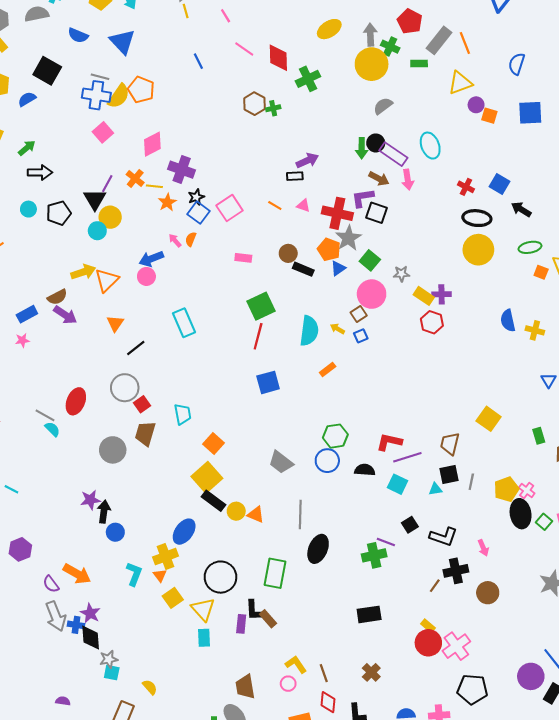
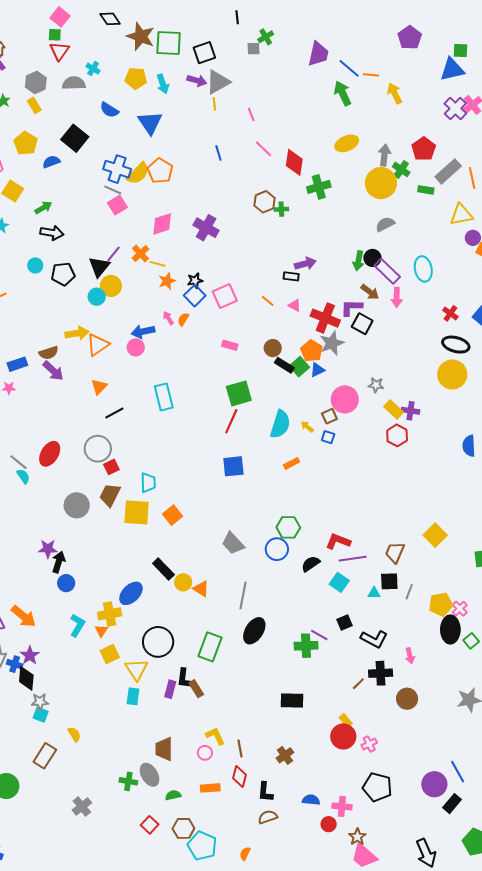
gray line: (100, 77) -> (113, 190), moved
purple cross: (182, 170) -> (206, 228), moved
green square: (370, 260) -> (299, 367), moved
blue square: (361, 336) -> (328, 437), turned 32
black semicircle: (365, 470) -> (311, 564), turned -48
yellow square: (207, 477) -> (137, 512), moved, turned 36
pink cross: (456, 646) -> (369, 744), size x0.6

